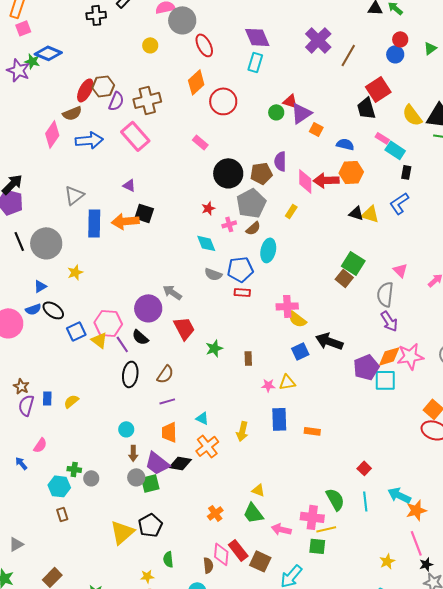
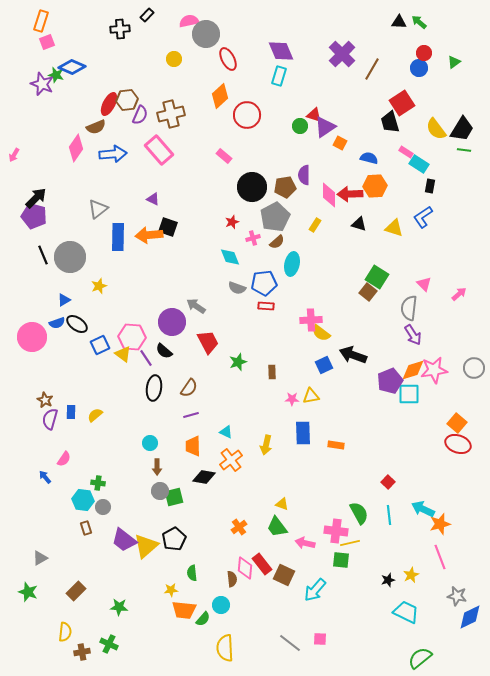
black triangle: (356, 213) -> (359, 224), moved
purple trapezoid: (157, 463) -> (124, 540), moved
gray circle: (91, 478) -> (103, 507), moved
black star: (426, 564) -> (388, 580), moved

